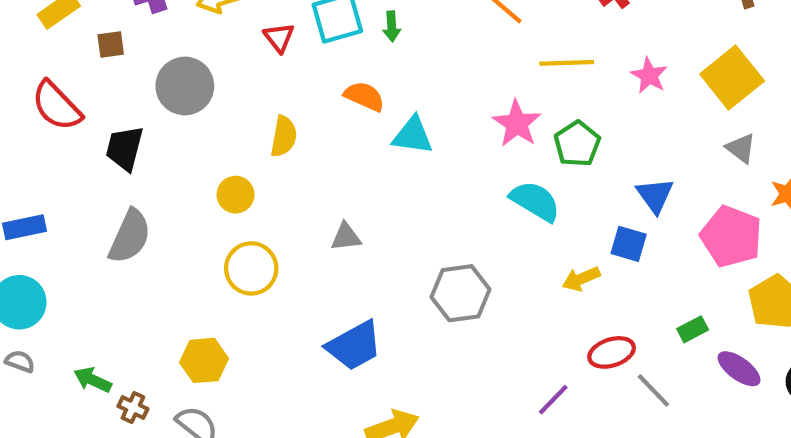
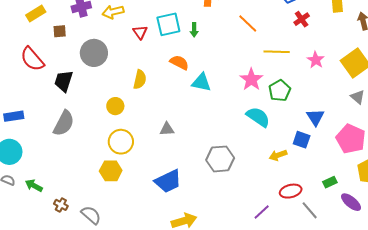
yellow hexagon: (204, 360) -> (111, 171), moved
green arrow: (93, 380) -> (34, 186), moved

